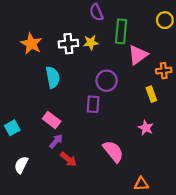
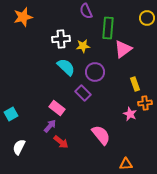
yellow star: (91, 43) -> (83, 46), moved
orange star: (31, 44) -> (23, 17), moved, turned 30
orange cross: (164, 71) -> (145, 103), moved
cyan semicircle: (53, 77) -> (66, 67), moved, turned -36
purple rectangle: (93, 104) -> (83, 93), turned -49
pink rectangle: (52, 120) -> (57, 108), moved

